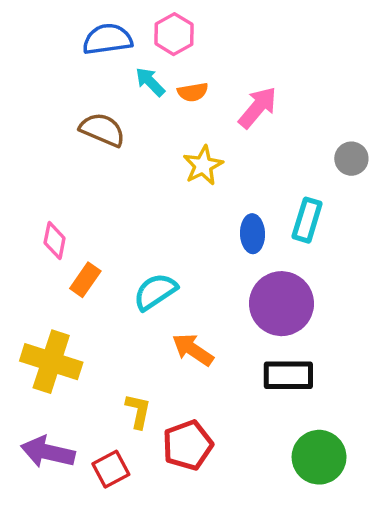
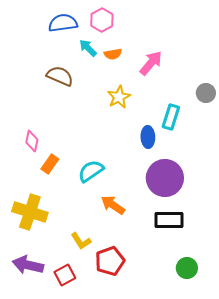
cyan rectangle: (307, 220) -> (171, 117), moved
yellow L-shape: (138, 411) -> (81, 241), turned 135
green circle: (319, 457) -> (187, 268), size x0.7

